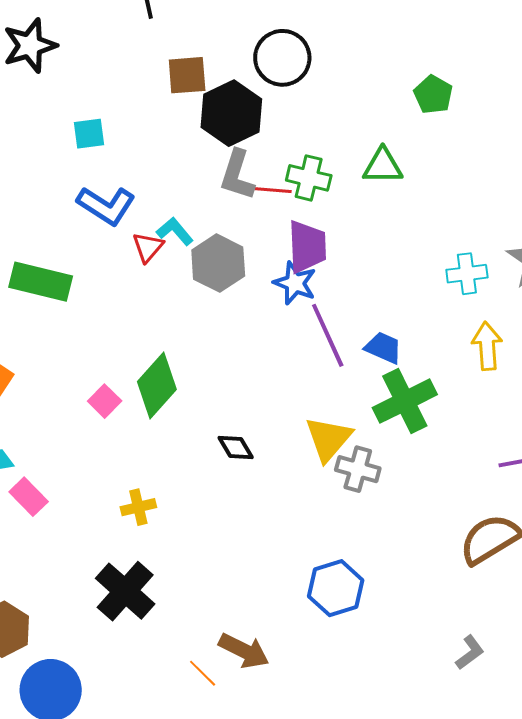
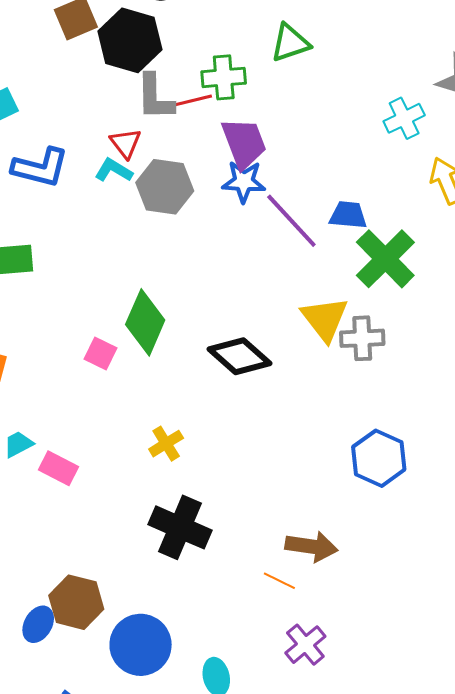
red triangle: (148, 247) -> (126, 143), moved
black diamond: (236, 448) -> (240, 356), size x1.6

